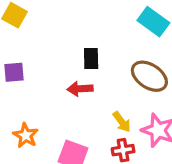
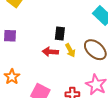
yellow arrow: (122, 122) -> (70, 50), moved

